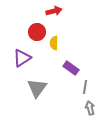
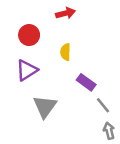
red circle: (37, 32) -> (29, 35), moved
gray line: (85, 87) -> (103, 105), turned -48

